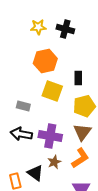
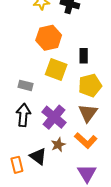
black arrow: (21, 134) -> (23, 115), turned 85
purple cross: (50, 136) -> (54, 117), turned 30
orange L-shape: (80, 158) -> (86, 140), turned 75

